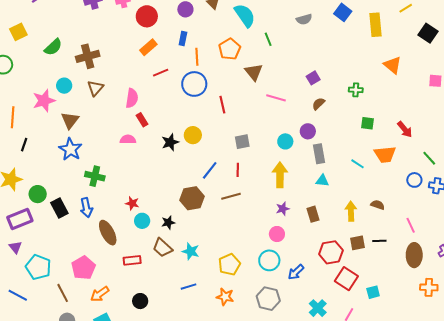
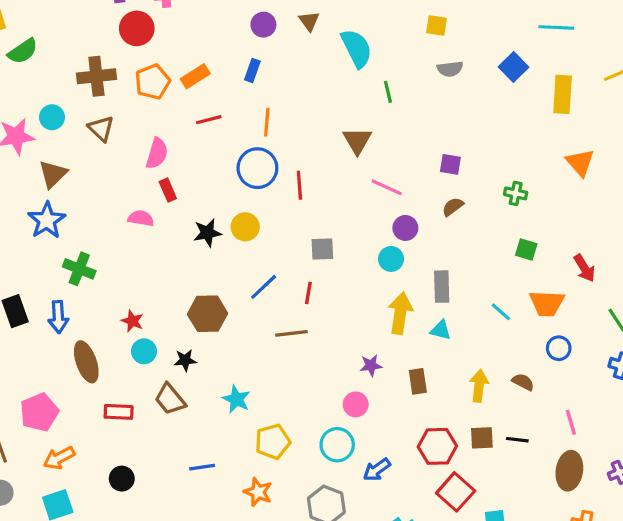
red circle: (147, 16) -> (137, 28), moved
green semicircle: (53, 47) -> (23, 51), moved
orange pentagon: (230, 49) -> (153, 82), moved
orange line: (197, 57) -> (267, 122), moved
purple square: (313, 78) -> (450, 164), turned 32
blue circle: (194, 84) -> (257, 168), moved
brown triangle: (95, 88) -> (101, 129), turned -36
purple circle: (308, 131) -> (405, 228), moved
yellow arrow: (280, 175) -> (400, 313), moved
blue circle: (414, 180) -> (559, 348), moved
brown hexagon: (192, 198) -> (208, 314), moved
cyan star: (191, 251) -> (236, 399), moved

